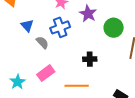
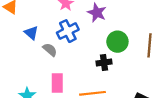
green circle: (114, 28) -> (117, 42), moved
pink rectangle: (46, 73) -> (57, 83), turned -48

